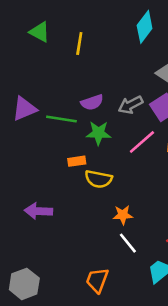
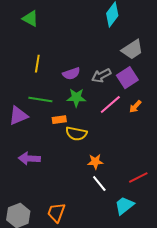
yellow line: (79, 43) -> (37, 64), moved
purple triangle: (24, 109) -> (18, 116), moved
green line: (61, 119) -> (40, 100), moved
orange trapezoid: (97, 280) -> (56, 213), moved

